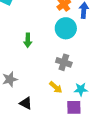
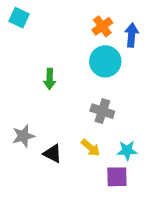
black triangle: (26, 103) -> (53, 153), moved

